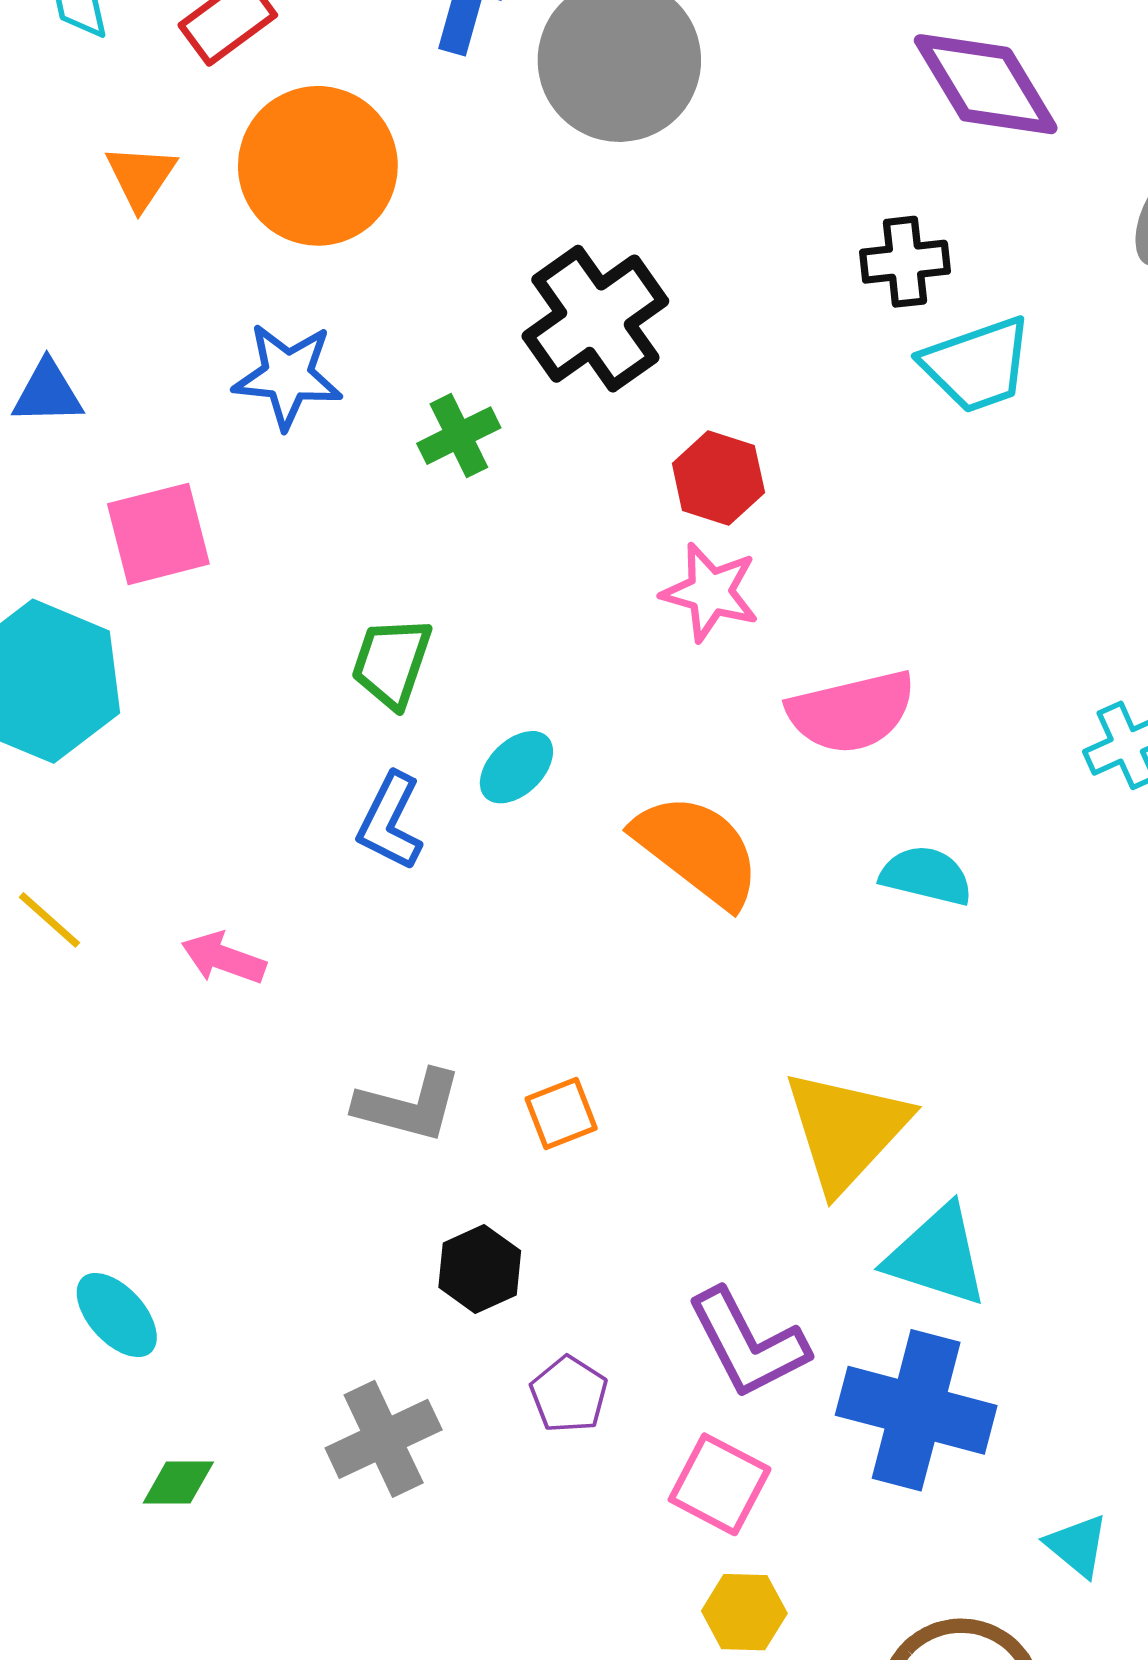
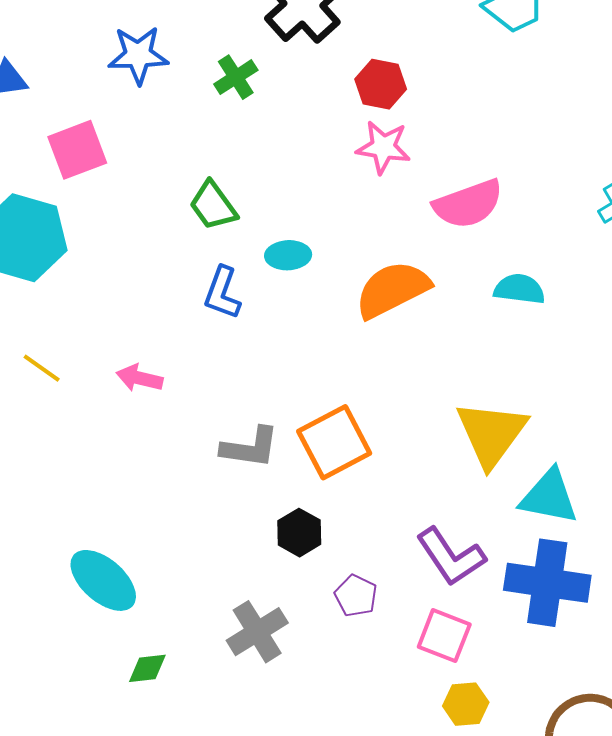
green trapezoid: (392, 662) -> (213, 206), turned -48
cyan ellipse: (516, 767) -> (288, 255), turned 48
orange semicircle: (697, 850) -> (392, 289), turned -58
orange square: (561, 1113) -> (334, 442), size x1.8
cyan ellipse: (117, 1315) -> (103, 580), size x1.4

